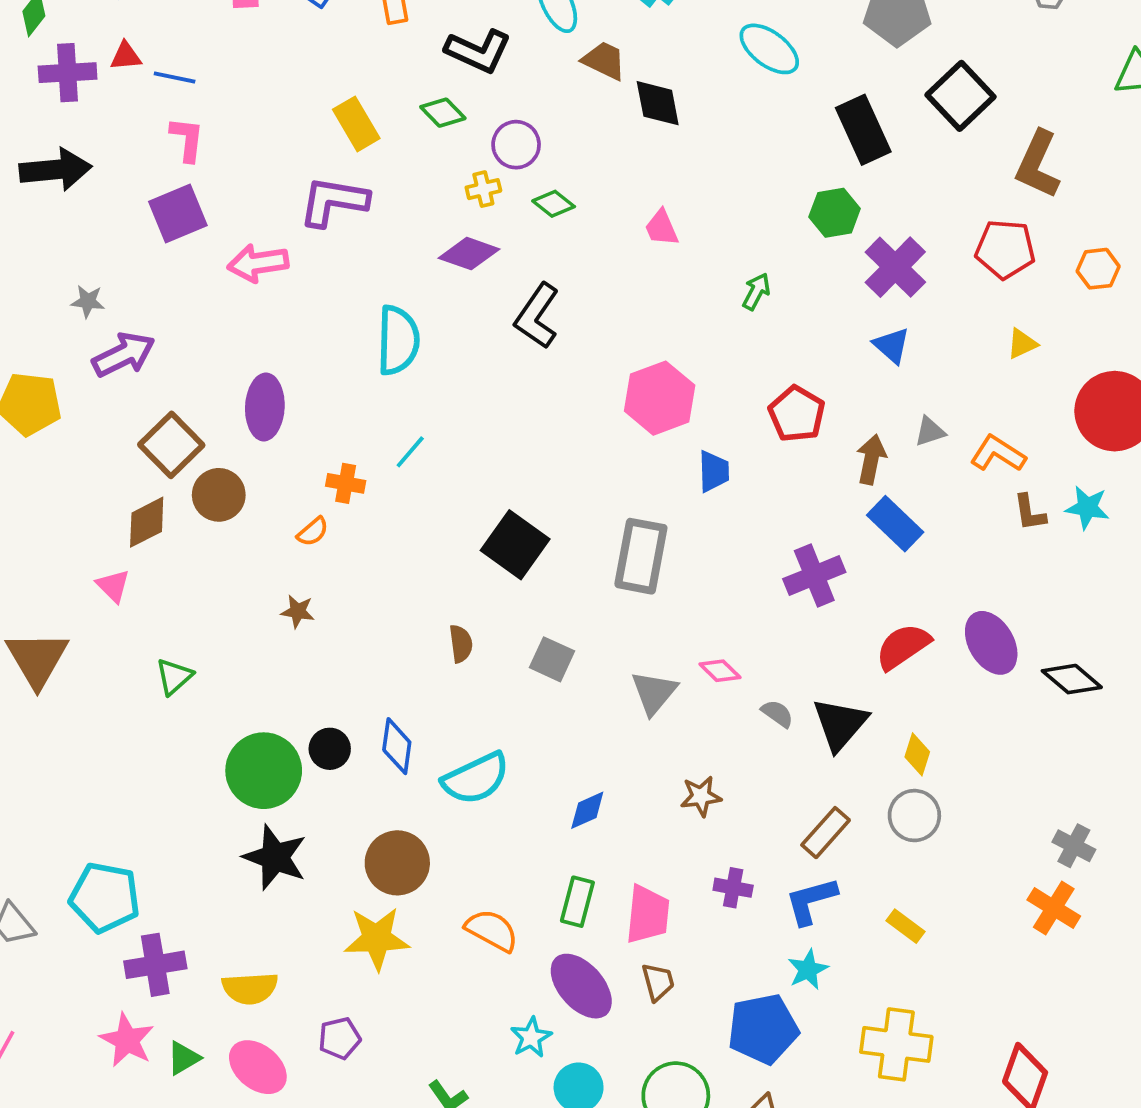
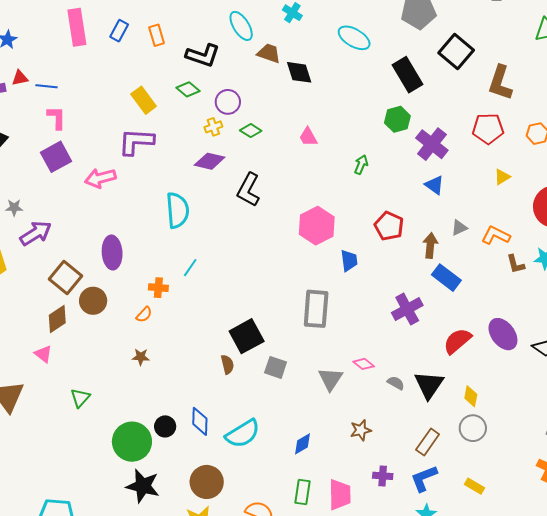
black square: (515, 545) -> (247, 336), moved, turned 32

